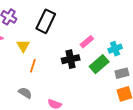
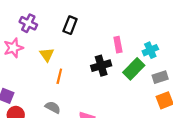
black rectangle: (46, 21) -> (70, 25), size x0.7
pink rectangle: (87, 42) -> (118, 45), turned -56

